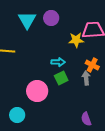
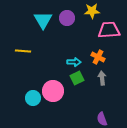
yellow star: (76, 40) -> (92, 11), moved
orange cross: (92, 65) -> (98, 57), moved
cyan circle: (17, 115) -> (33, 98), moved

